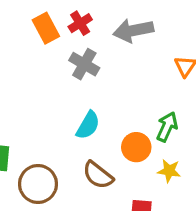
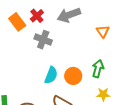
orange circle: (136, 147) -> (73, 76), moved

